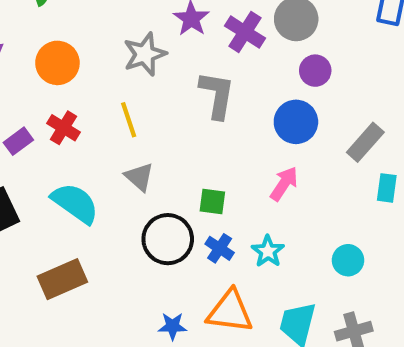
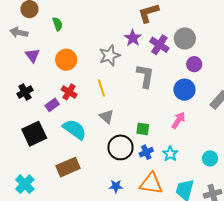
purple rectangle: (18, 141) -> (52, 105), moved
blue cross: (220, 248) -> (146, 152), turned 32
blue star: (172, 326) -> (116, 186), moved

